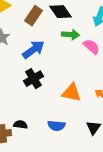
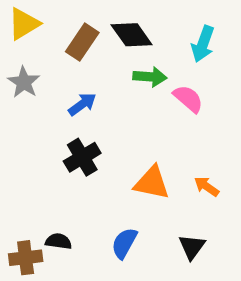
blue arrow: (33, 50) -> (82, 104), size x0.7
blue semicircle: (56, 126) -> (124, 243), turned 114

